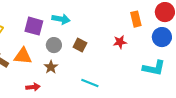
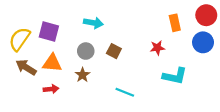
purple square: (34, 26) -> (49, 31), moved
cyan L-shape: (154, 68) -> (175, 76), moved
red arrow: (33, 87) -> (51, 89), moved

